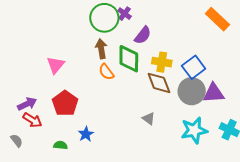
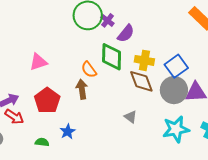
purple cross: (125, 14) -> (107, 20), moved
brown arrow: (101, 49) -> (82, 89), moved
pink triangle: (56, 65) -> (38, 62), turned 30

